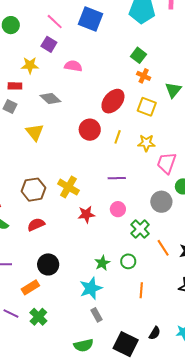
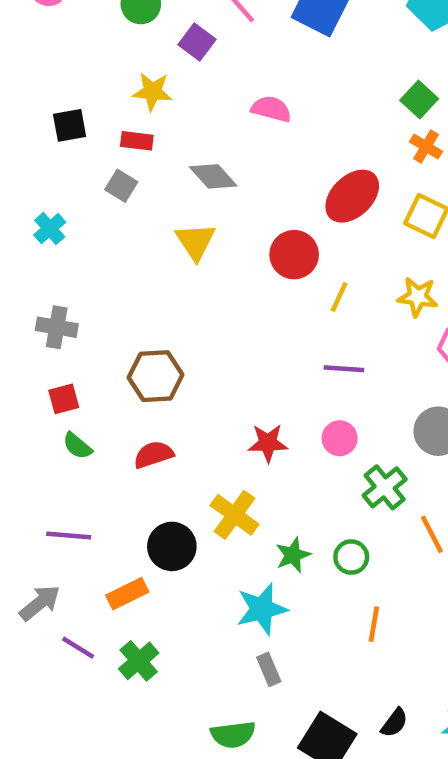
purple square: (49, 44) -> (197, 42), moved
yellow star: (30, 65) -> (152, 91), moved
yellow triangle: (35, 132) -> (195, 241), moved
yellow line: (118, 137) -> (339, 297), moved
yellow cross: (68, 187) -> (235, 515), moved

